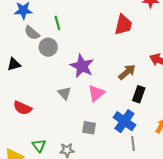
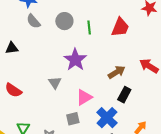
green line: (57, 23) -> (89, 27), moved
gray circle: (48, 47) -> (64, 21), moved
pink triangle: (96, 93) -> (84, 97), moved
gray square: (89, 128) -> (73, 119), turned -32

